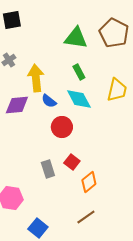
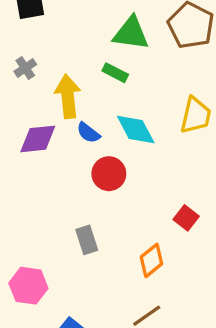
green rectangle: (79, 72) -> (115, 73), moved, turned -35
red square: (72, 162) -> (186, 218), moved

